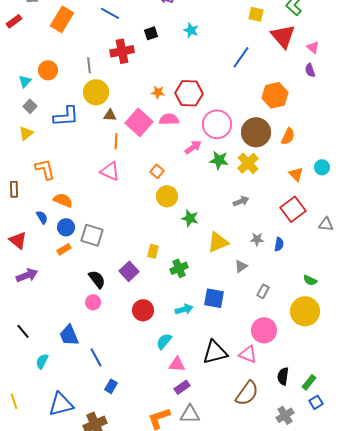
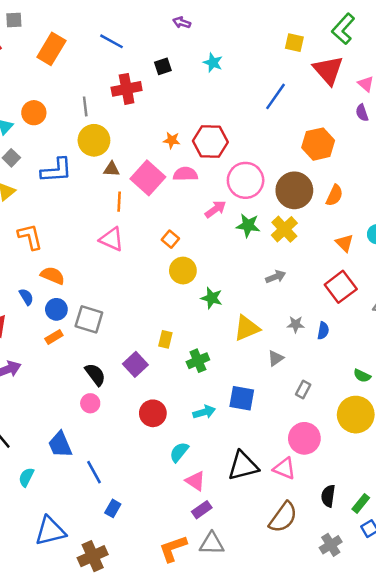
pink triangle: (177, 364) -> (195, 481), turned 30

